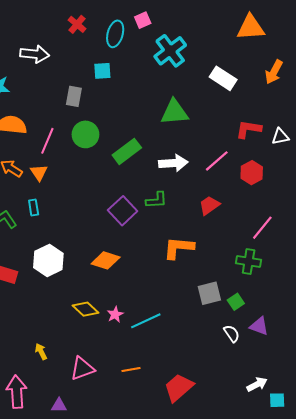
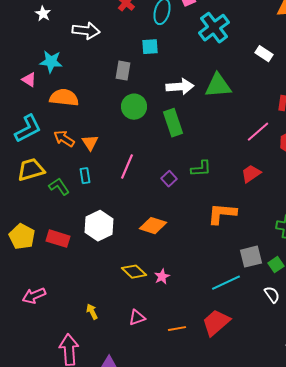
white rectangle: (223, 78) -> (264, 54), size x0.7
pink line: (47, 141) -> (127, 167), moved
green rectangle: (127, 151) -> (173, 123), turned -72
white arrow: (173, 163) -> (180, 87), moved
purple square: (123, 211) -> (169, 179), size x0.6
cyan line: (146, 321) -> (226, 283), moved
pink triangle: (82, 368) -> (137, 318), moved, size x0.7
red trapezoid: (179, 388) -> (216, 323), moved

